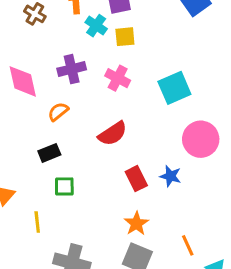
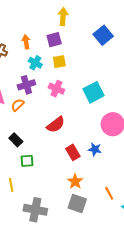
cyan cross: (96, 26) -> (35, 63), moved
orange semicircle: (58, 112) -> (18, 105), moved
black rectangle: (49, 153) -> (16, 140), turned 72

